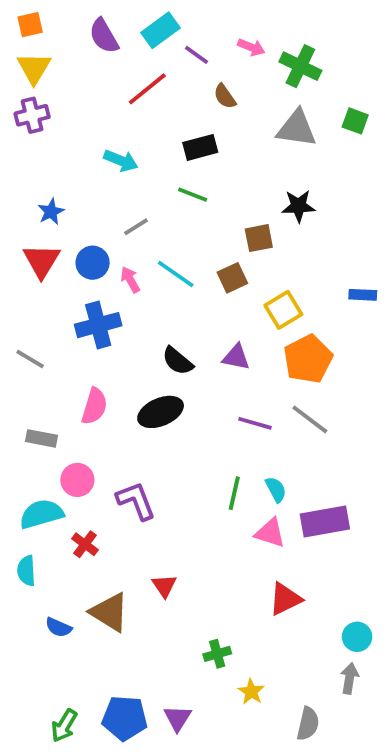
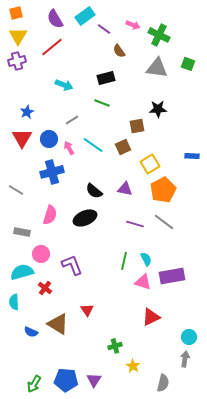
red line: (147, 89) -> (52, 47), moved

